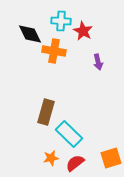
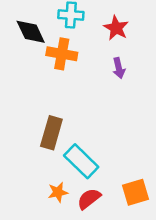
red star: (83, 31) -> (116, 28), moved

